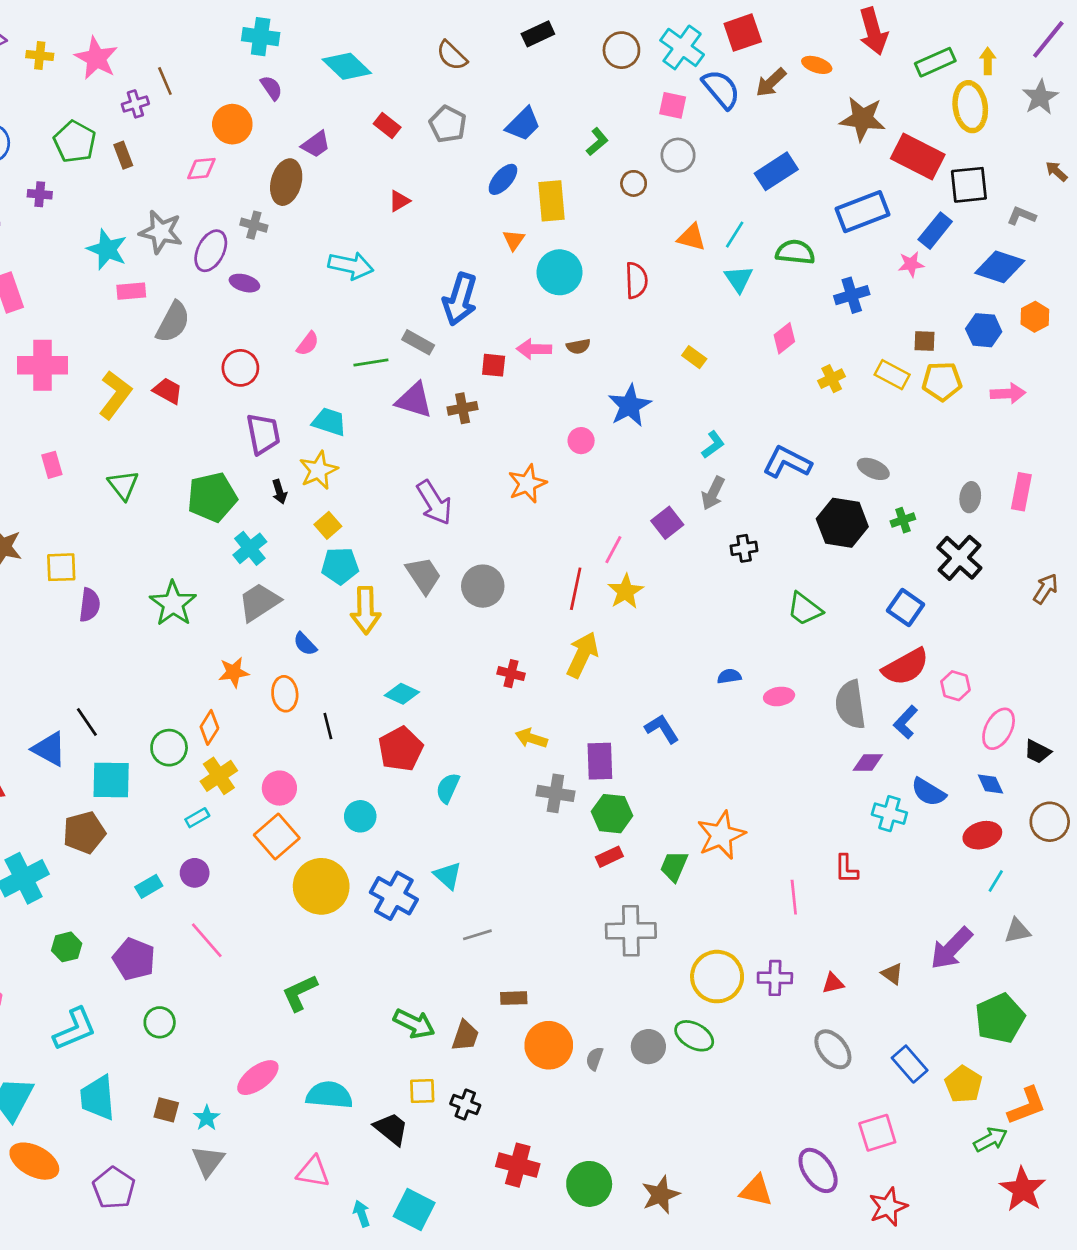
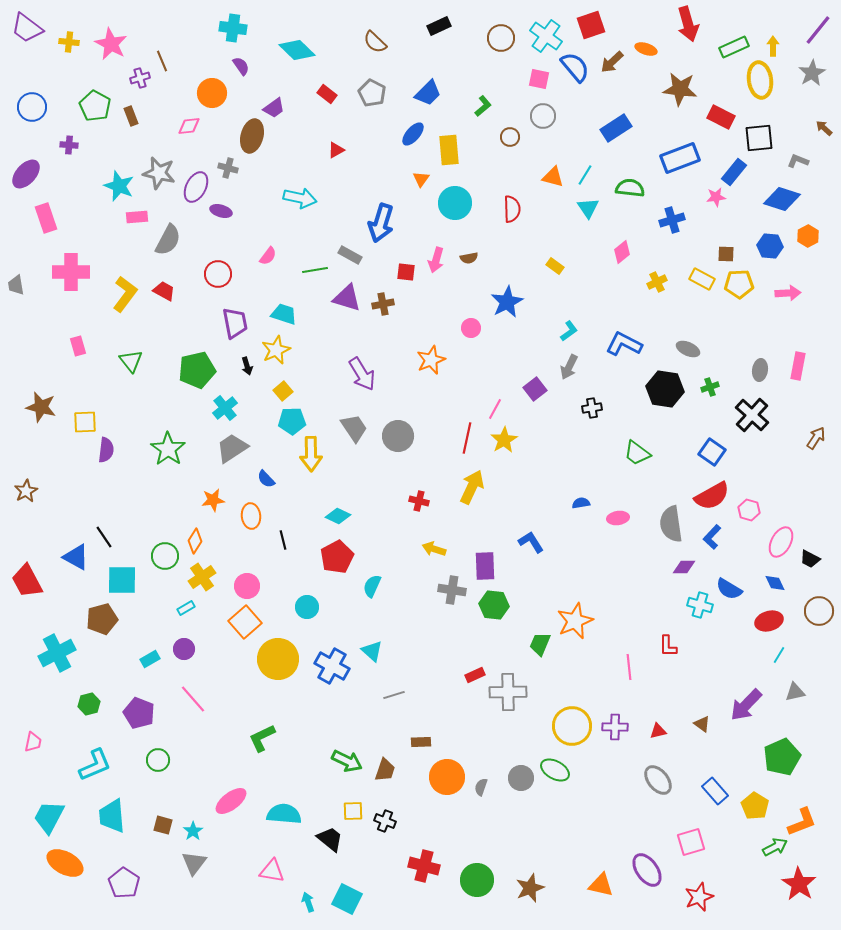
red rectangle: (918, 156) -> (721, 117), size x0.7
pink arrow: (534, 349) -> (436, 260), turned -75
red rectangle: (609, 857) -> (475, 675), moved

